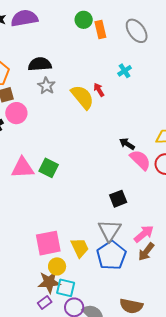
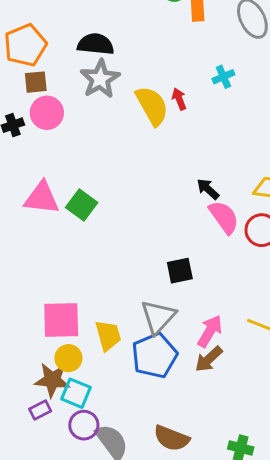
gray star: (46, 86) -> (100, 79), size x1.4
pink arrow: (144, 234) -> (210, 331), turned -30

